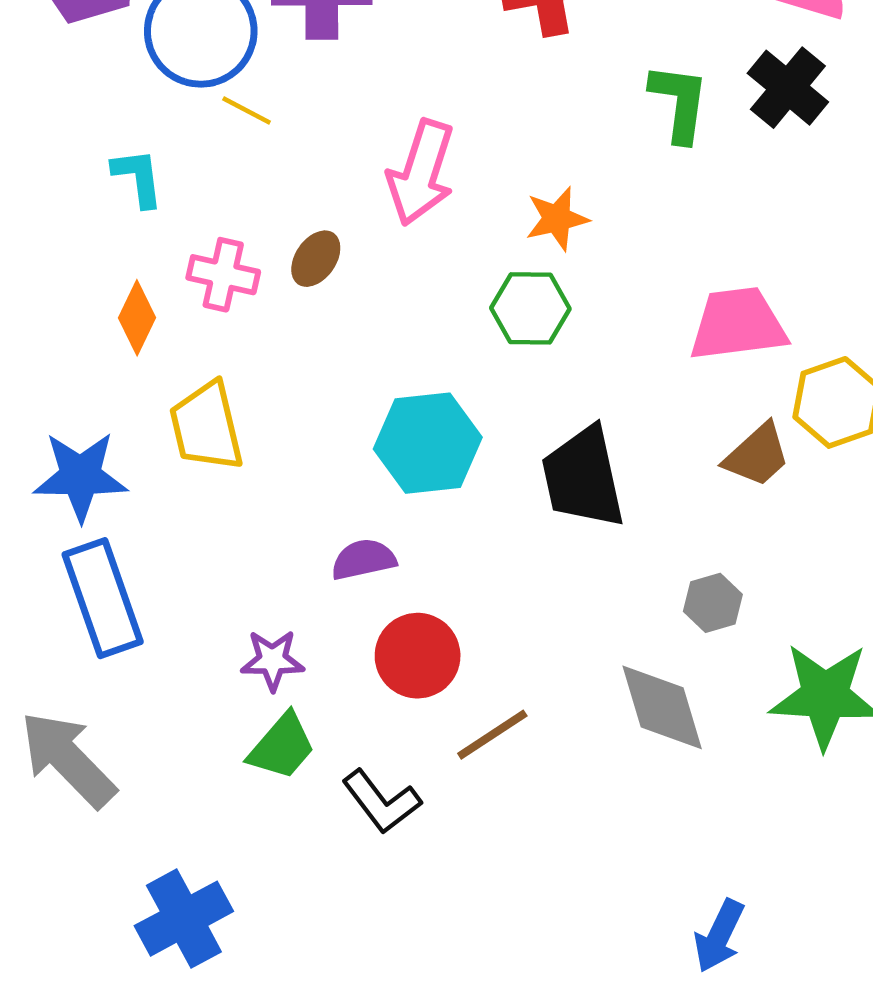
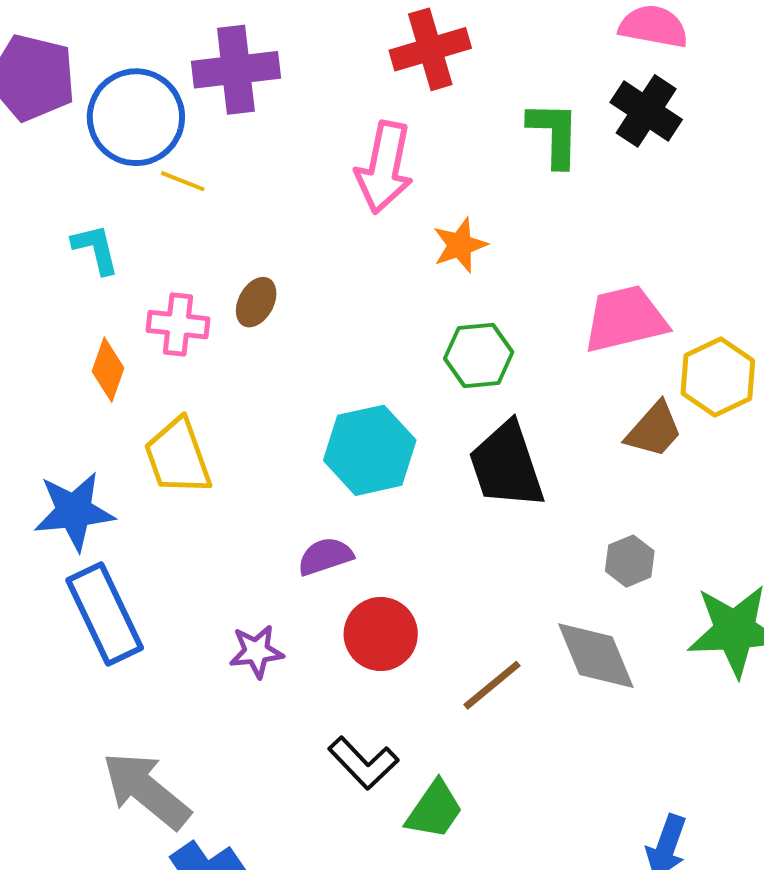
pink arrow: (421, 173) -> (384, 167), moved
green hexagon: (530, 308) -> (479, 355), moved
brown line: (492, 735) -> (492, 685), moved
green trapezoid: (282, 746) -> (434, 810), moved
gray arrow: (68, 759) -> (146, 790), moved

